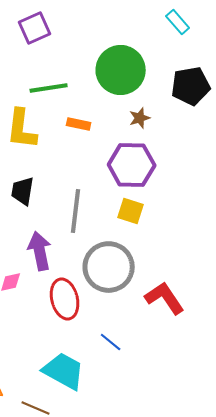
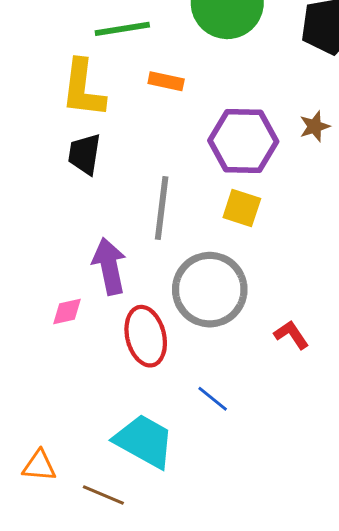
brown star: (140, 118) -> (315, 126), moved
black trapezoid: (23, 191) -> (84, 154), moved
red L-shape: (165, 298) -> (291, 335), size x0.6

